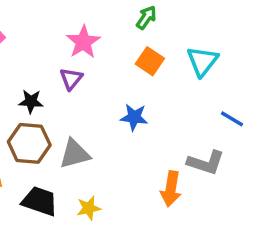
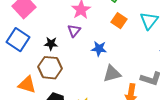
blue star: (134, 117) -> (99, 49), moved
gray triangle: (75, 154) -> (112, 74), moved

